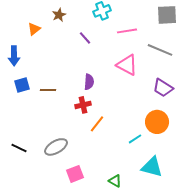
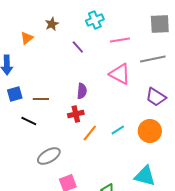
gray line: (160, 50) -> (153, 59), turned -35
cyan line: (135, 139) -> (118, 130), moved
black line: (19, 148) -> (29, 121), moved

